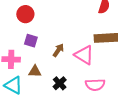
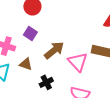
brown arrow: (58, 50) -> (54, 50), size x1.5

